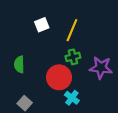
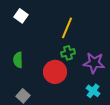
white square: (42, 25) -> (21, 16), moved, turned -32
cyan cross: (72, 98) -> (93, 91), moved

